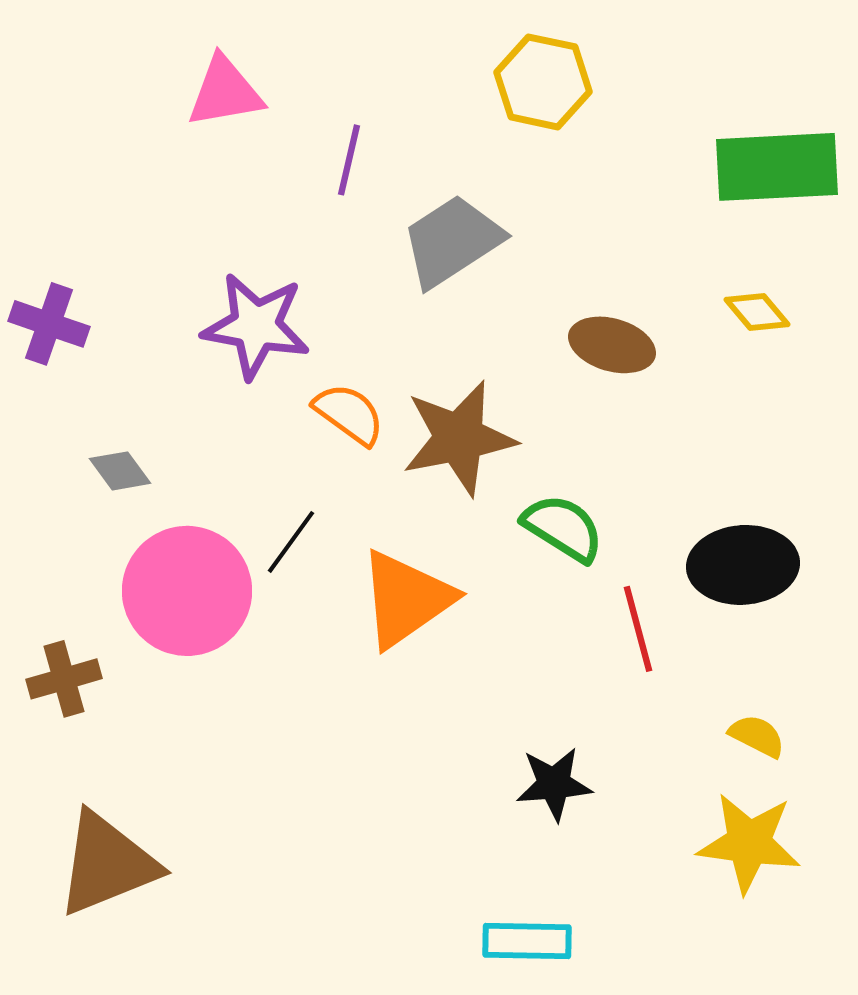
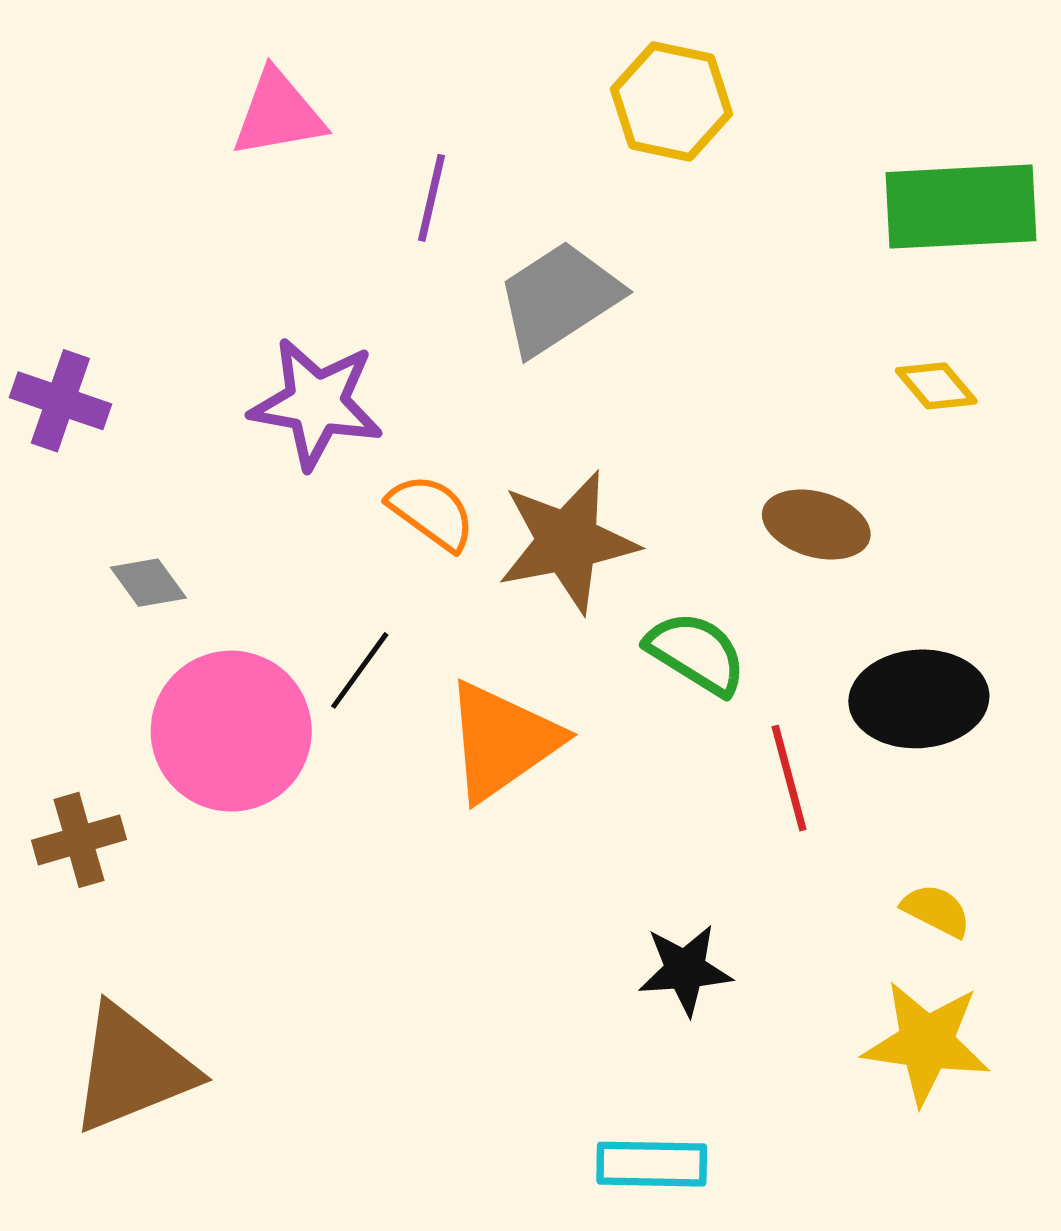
brown ellipse: (612, 345) -> (816, 524), moved

